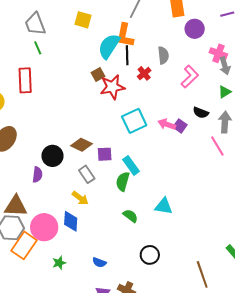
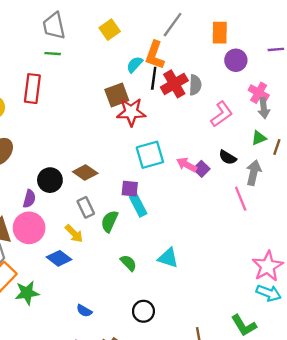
yellow square: (83, 20) -> (110, 30), turned 30
cyan semicircle: (109, 46) -> (135, 65), size x0.6
green line: (38, 48) -> (53, 54), turned -72
red cross: (144, 73) -> (174, 84), moved, size x1.6
brown square: (98, 74) -> (117, 95), size x1.5
purple square: (105, 154) -> (130, 189), moved
green semicircle: (123, 181) -> (110, 221), moved
blue diamond: (71, 221) -> (59, 258), turned -65
pink circle: (44, 227) -> (29, 228), moved
green star: (59, 263) -> (27, 293), moved, size x1.5

